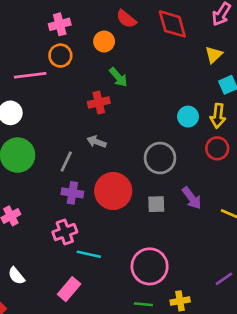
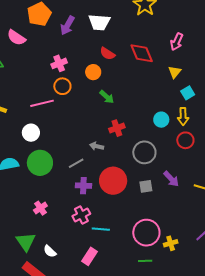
red cross: (99, 102) -> (117, 128), moved
gray line: (66, 162) -> (76, 163), turned 42
yellow cross: (180, 301) -> (171, 243), moved

